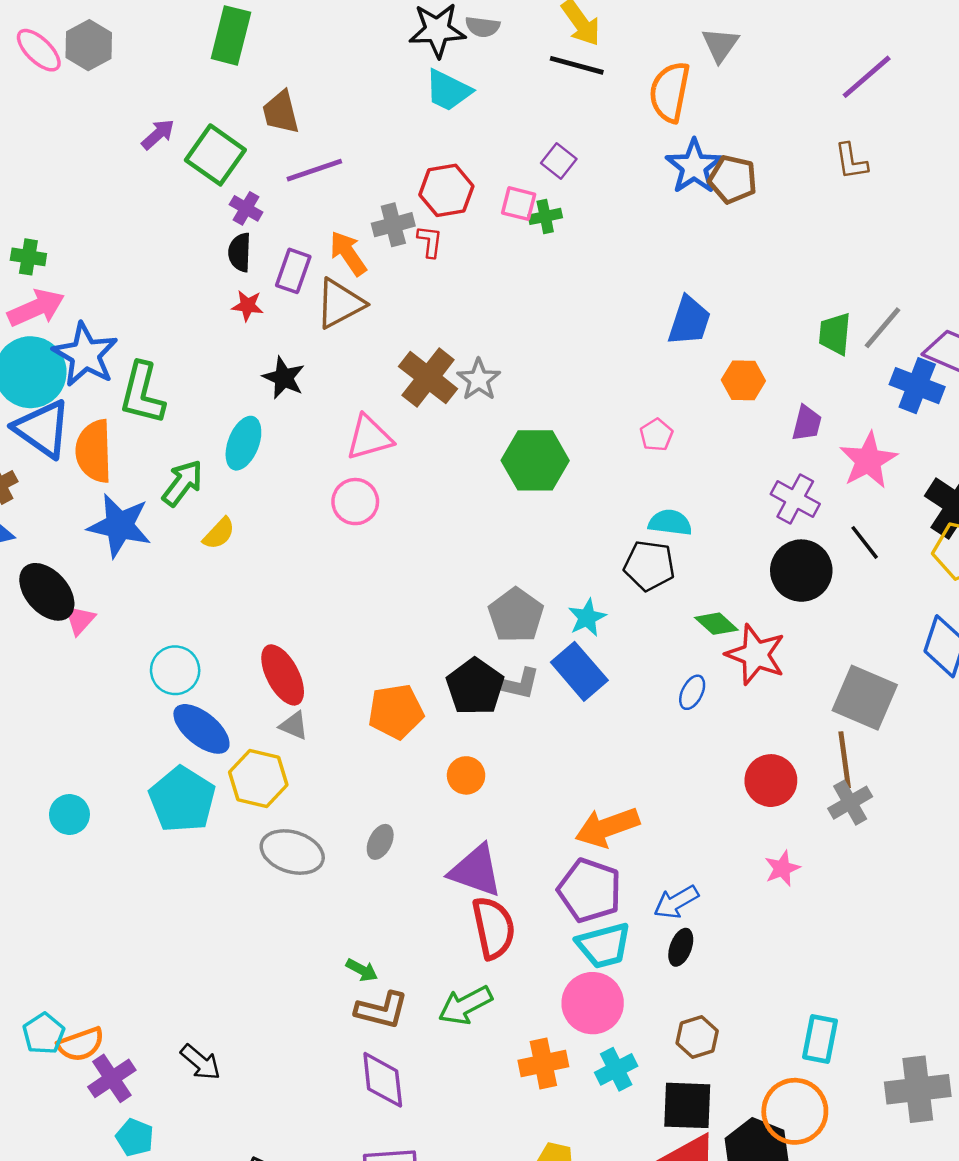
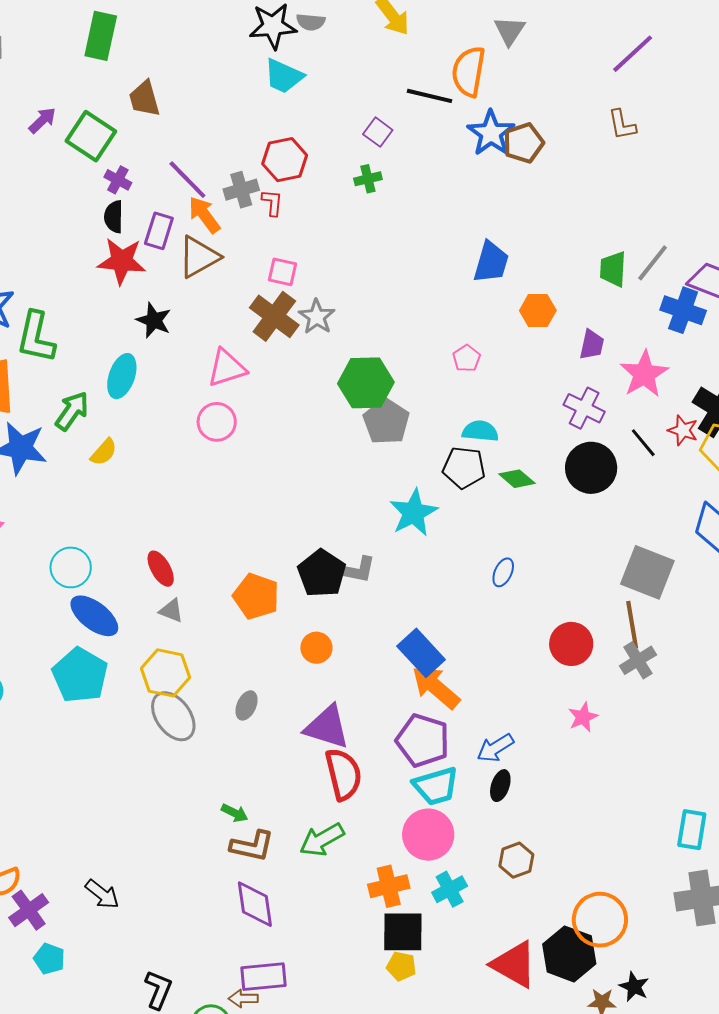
black line: (577, 65) -> (429, 96), moved
purple line: (314, 170) -> (187, 180), moved, turned 66
brown pentagon: (733, 179) -> (524, 143), turned -30
pink square: (519, 204) -> (282, 272), moved
red star: (248, 306) -> (122, 261), size x1.8
gray pentagon: (516, 615) -> (386, 421), moved
cyan star: (587, 618) -> (413, 513), size x1.5
green diamond: (716, 624) -> (517, 479), moved
red star: (756, 655) -> (683, 430), moved, size x0.6
blue rectangle: (579, 671) -> (421, 653), moved
red ellipse: (283, 675) -> (161, 569), size x0.7
orange pentagon: (396, 712) -> (256, 596), turned 30
yellow hexagon: (258, 778) -> (165, 673), moved
orange arrow: (607, 827) -> (436, 687), turned 62
gray ellipse: (292, 852) -> (173, 716), turned 39
cyan rectangle: (820, 1039) -> (692, 830), moved
black square: (687, 1105) -> (403, 932), moved

